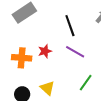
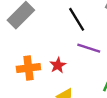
red star: (45, 51) -> (58, 65), moved

